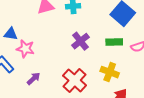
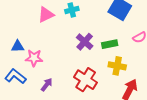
green rectangle: (114, 42) -> (110, 44), moved

